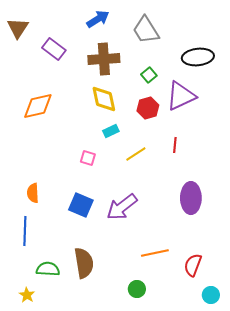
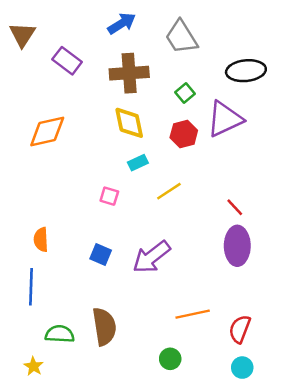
red line: (175, 145) -> (235, 207), moved, turned -49
blue square: (81, 205) -> (101, 254), size x0.7
cyan circle: (211, 295) -> (242, 368), moved

